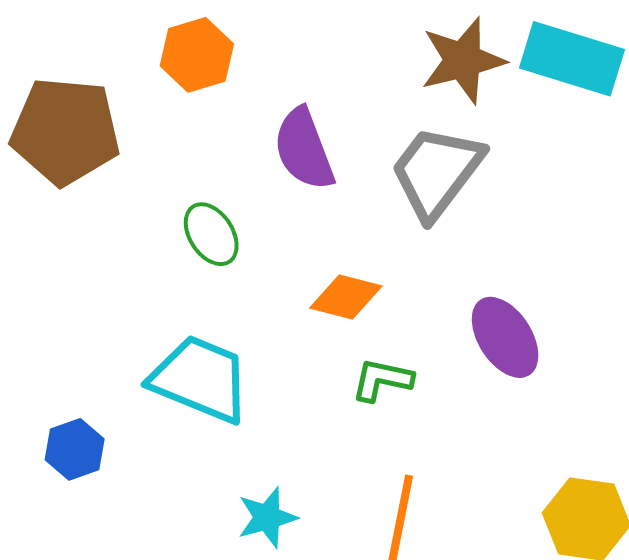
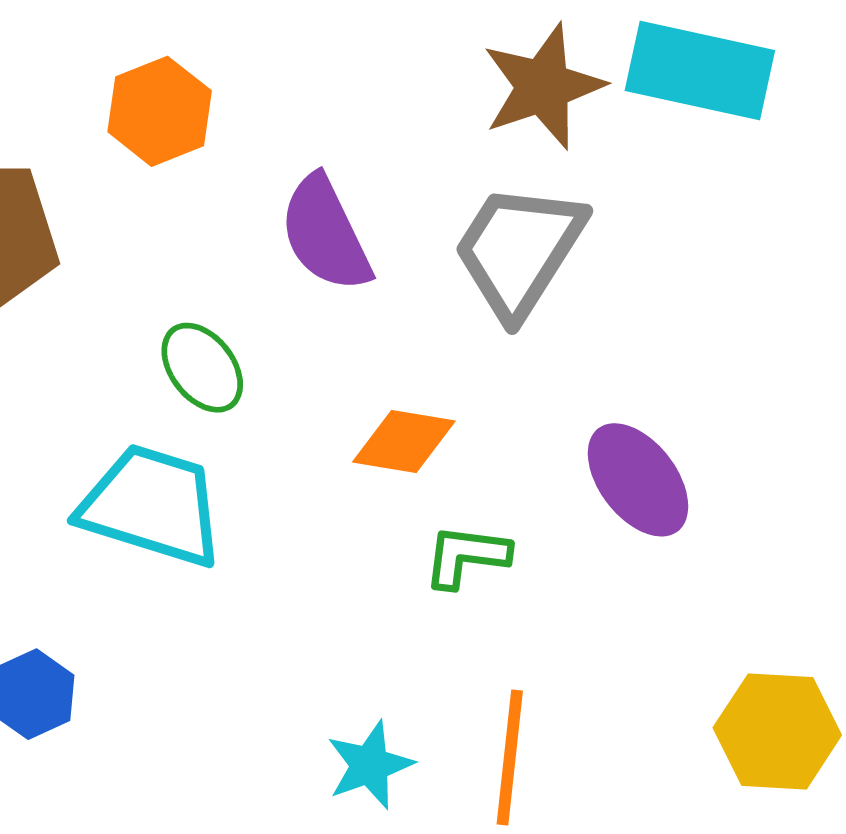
cyan trapezoid: (200, 379) -> (152, 506), moved
cyan star: (267, 517) -> (370, 765), moved

